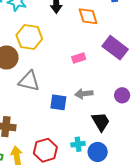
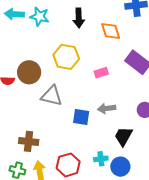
yellow hexagon: (29, 37) -> (66, 57), moved
black trapezoid: (101, 122) -> (123, 136), turned -120

